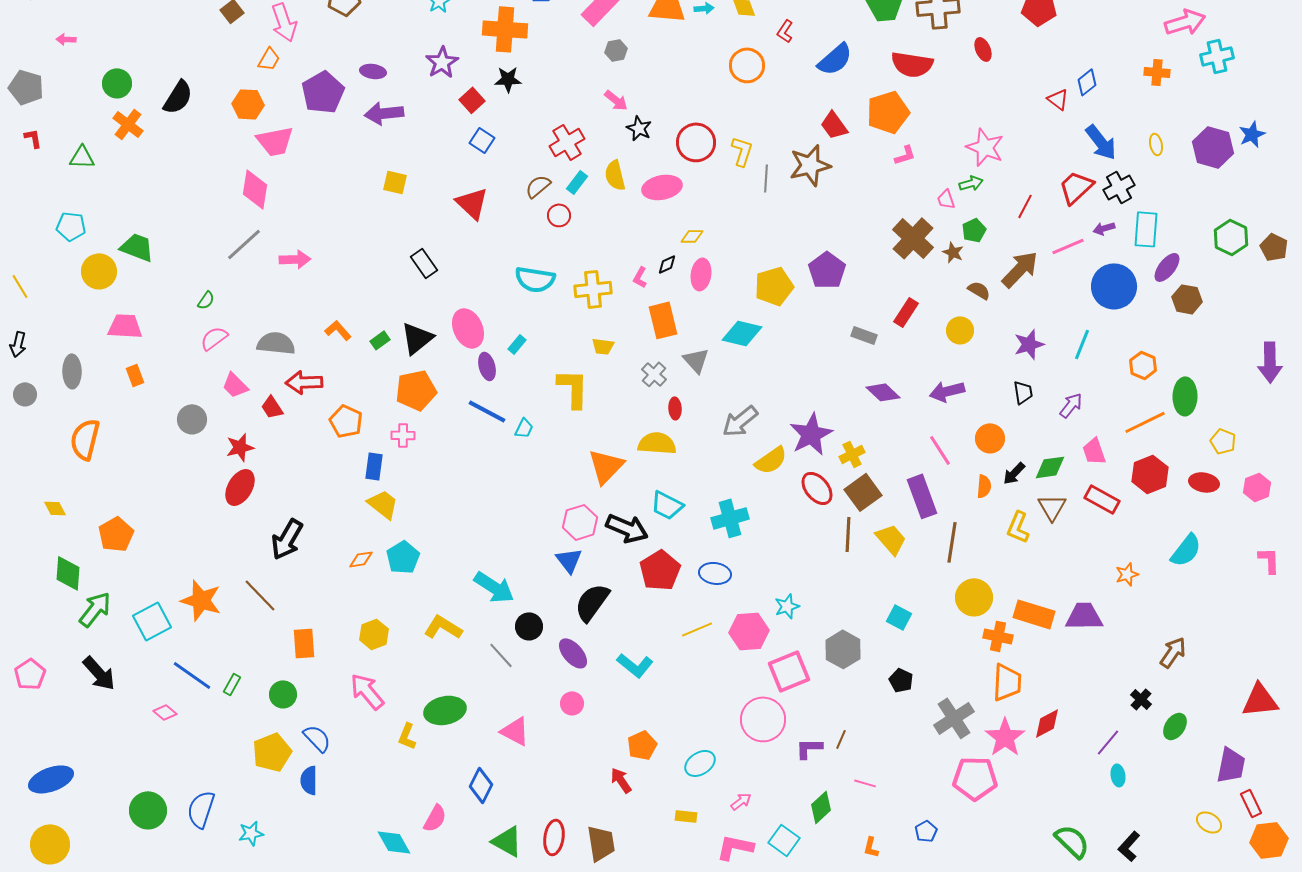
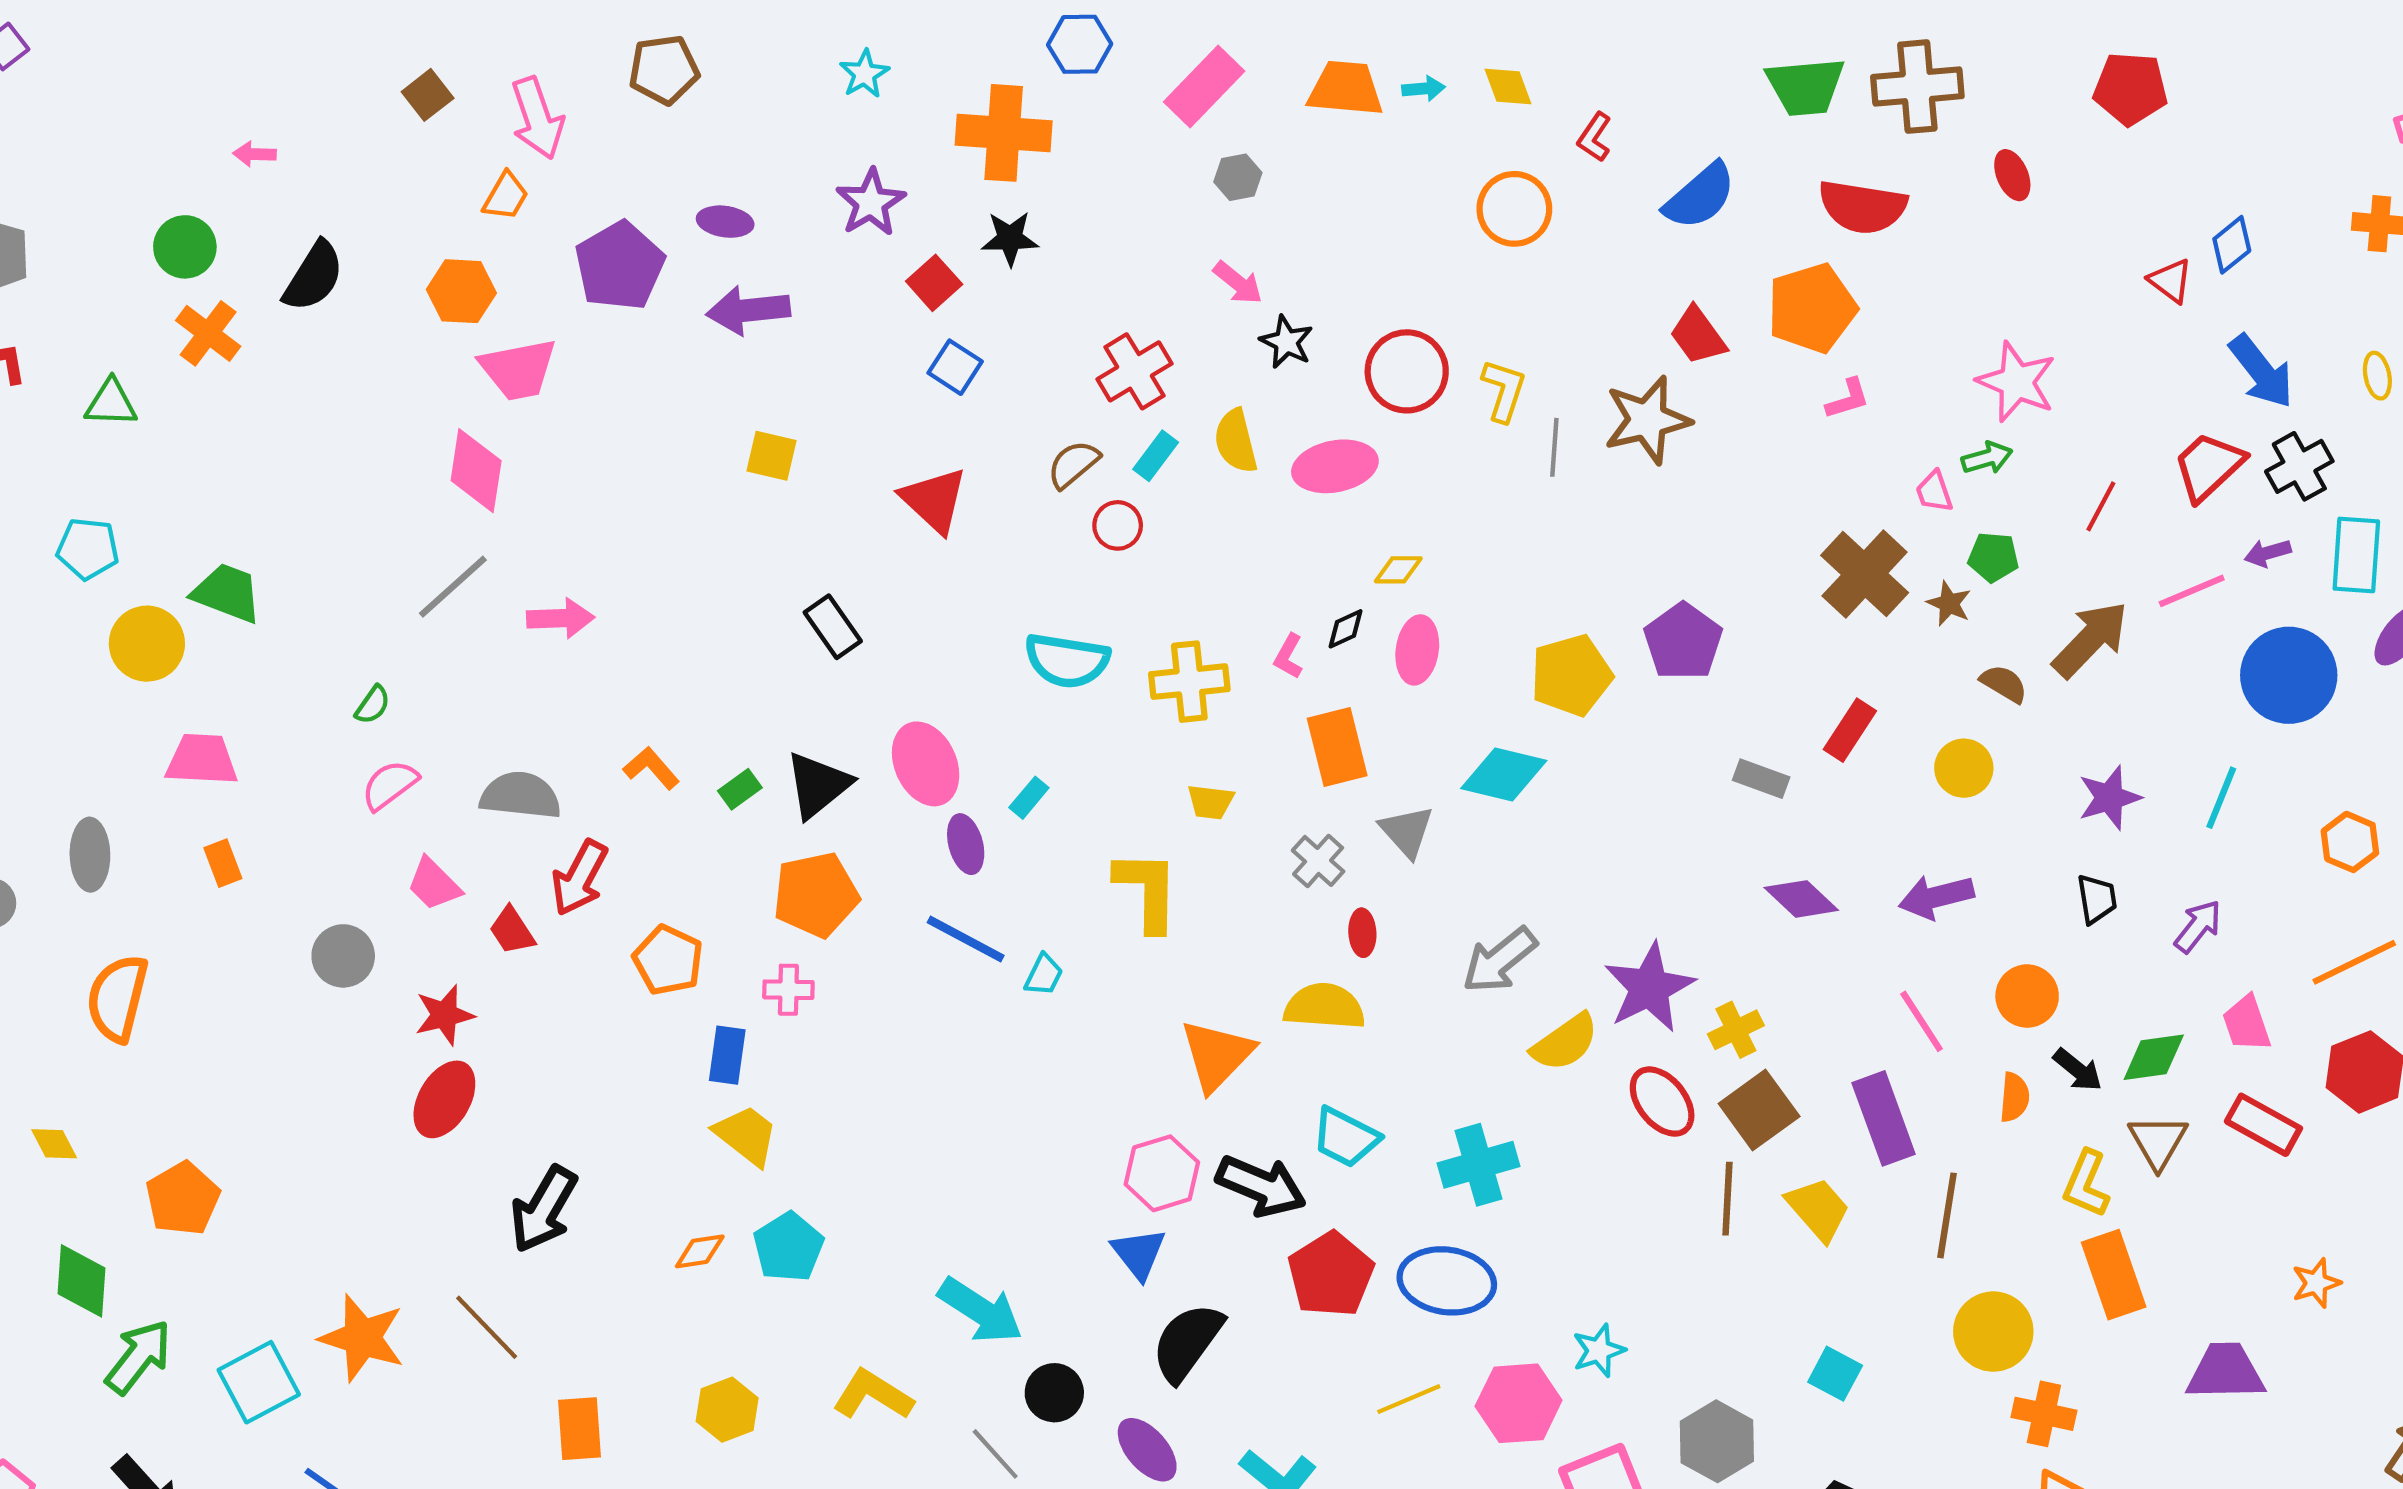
pink arrow: (66, 39) -> (255, 154), moved
green pentagon: (974, 230) -> (1993, 557), turned 30
red arrow: (304, 382) -> (579, 878), turned -60
black arrow: (1014, 473) -> (2078, 1070), turned -95
blue ellipse: (715, 573) -> (1447, 1281), size x1.4
orange rectangle: (1034, 614) -> (2114, 1275), moved, turned 54

